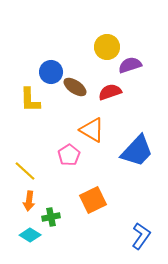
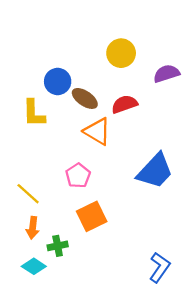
purple semicircle: (130, 65) -> (166, 74), moved
orange triangle: (92, 130) -> (97, 131), moved
orange square: (93, 200) -> (92, 216), moved

